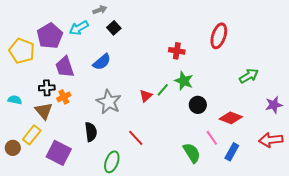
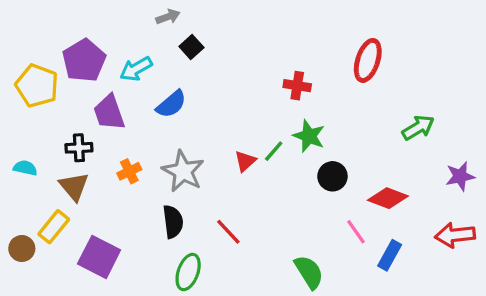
cyan arrow: (79, 28) -> (136, 69), moved
orange cross: (64, 97) -> (129, 171), moved
black semicircle: (91, 132) -> (173, 222), moved
green semicircle: (192, 153) -> (309, 272), moved

